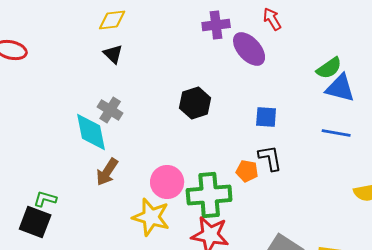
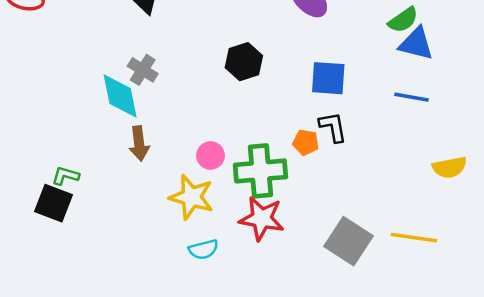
blue square: (266, 117) -> (328, 78), size x1.4
brown arrow: (107, 172) -> (139, 144), turned -40
pink circle: (167, 182) -> (211, 155), size x0.7

